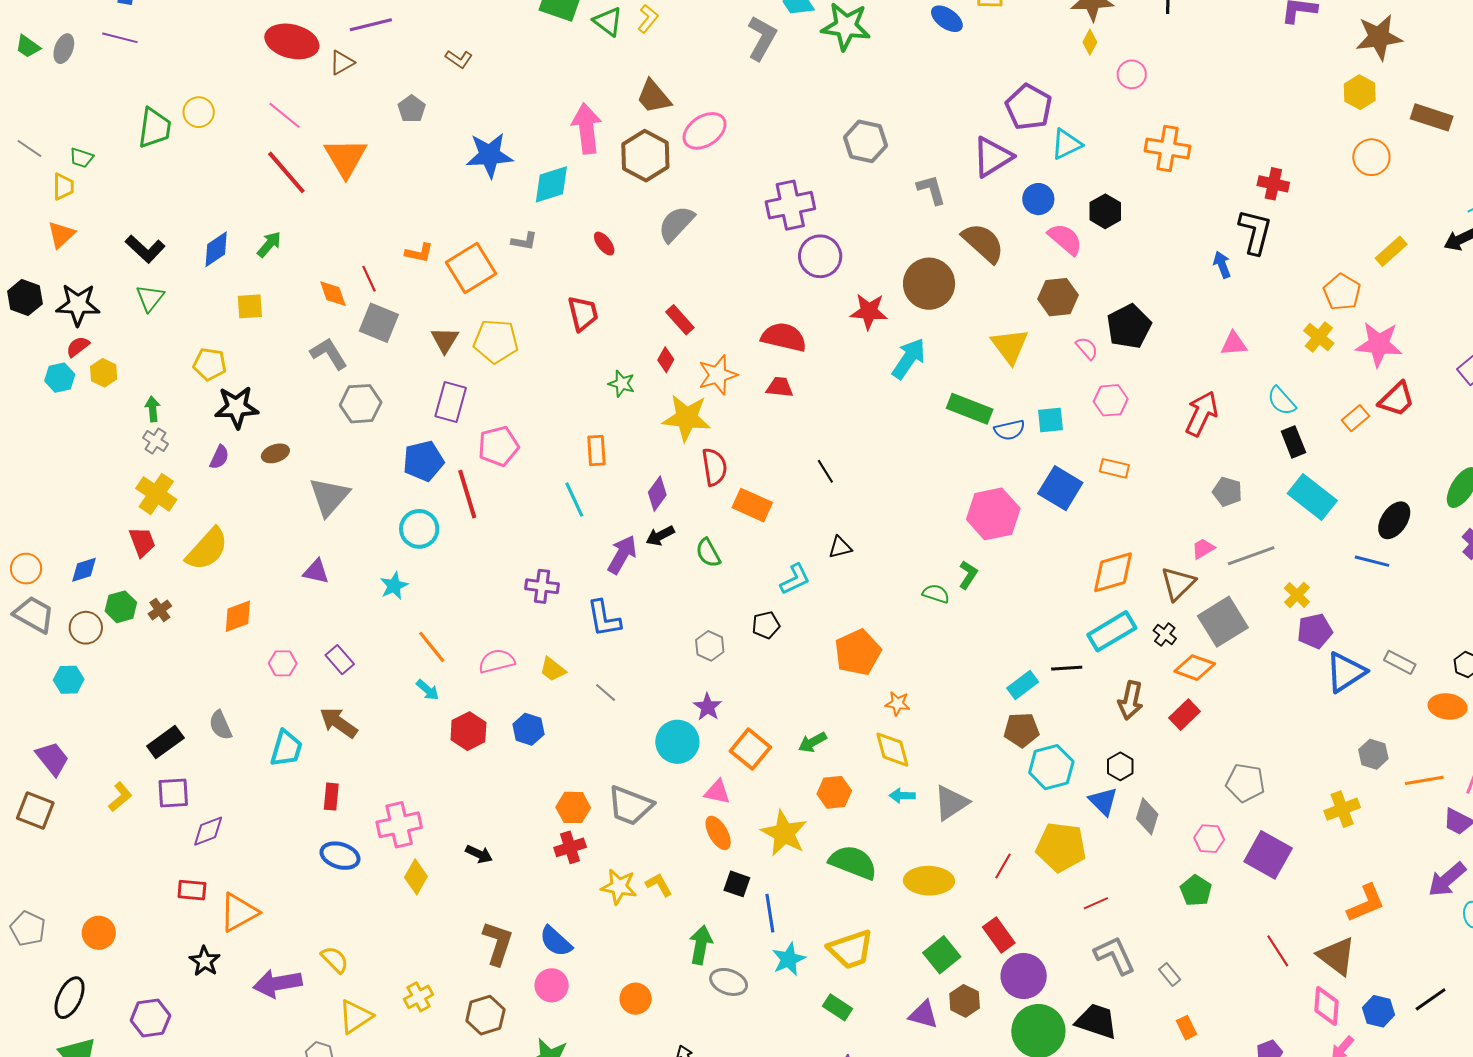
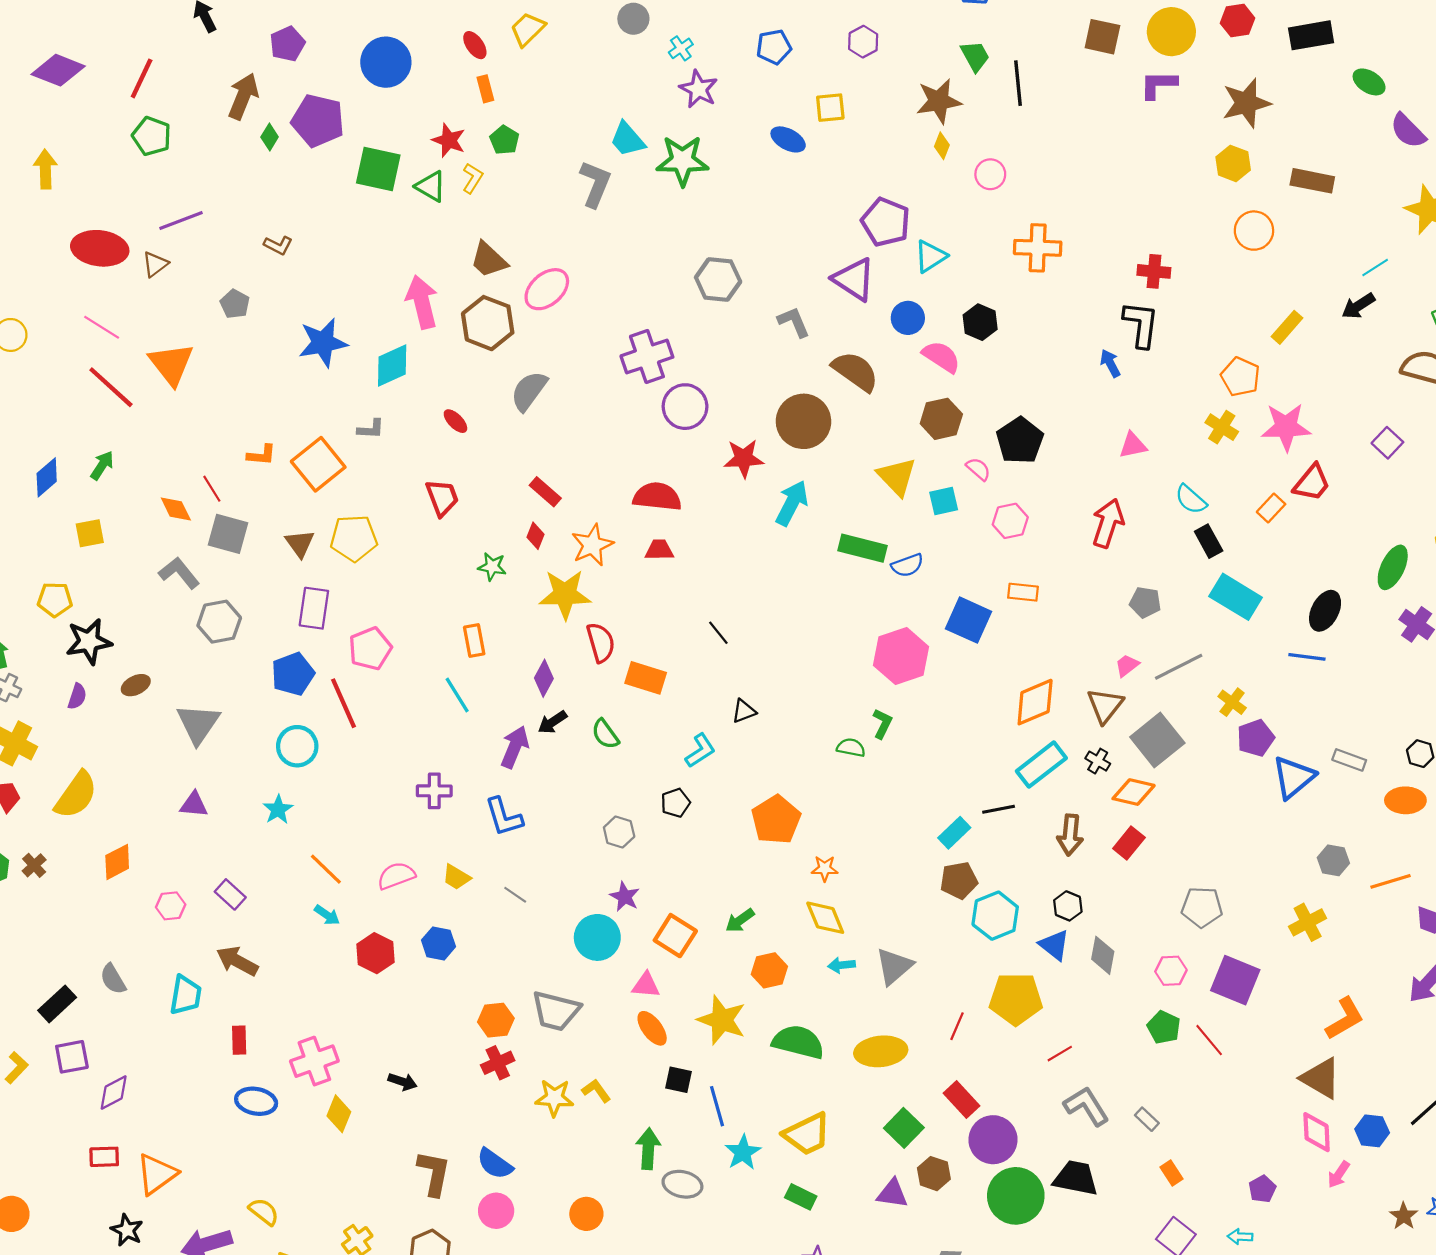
purple triangle: (992, 157) -> (854, 279), turned -48
cyan square: (1051, 420) -> (944, 501), moved
red line: (1278, 951) -> (1209, 1040), moved

